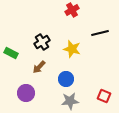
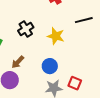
brown arrow: (39, 67) -> (18, 62), moved
red square: (104, 96) -> (75, 83), moved

